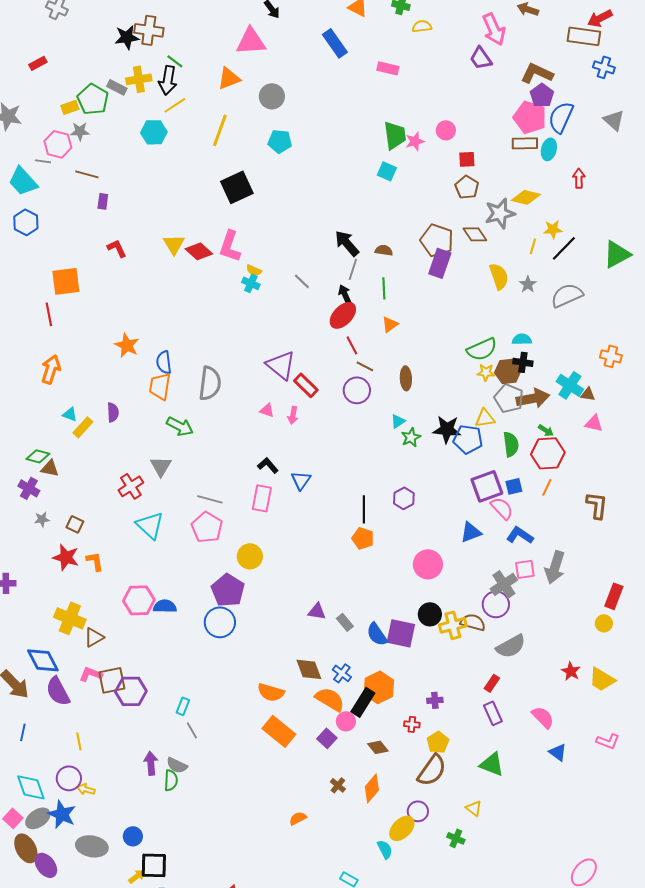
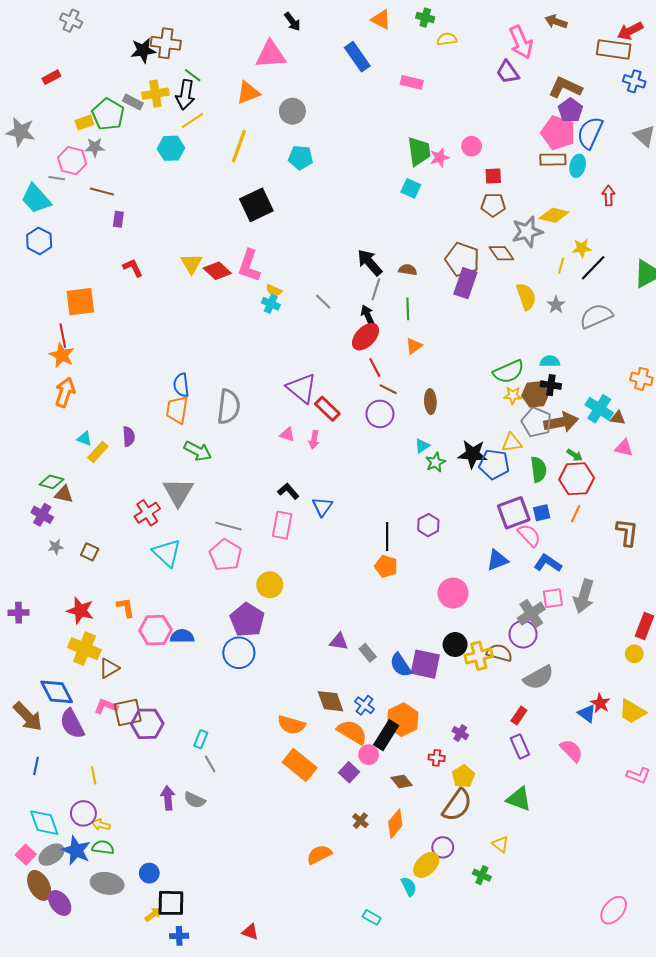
brown pentagon: (467, 187) -> (493, 205), turned -30
orange star: (127, 345) -> (62, 355), moved
gray triangle: (161, 466) -> (178, 492), size x1.4
red star: (66, 557) -> (80, 611), moved
orange L-shape: (95, 561) -> (126, 607), moved
purple cross: (435, 700) -> (460, 733), turned 35
blue triangle: (558, 752) -> (587, 714), moved
green semicircle: (171, 780) -> (103, 847), moved, turned -85
orange semicircle: (298, 818) -> (319, 855), size x1.4

